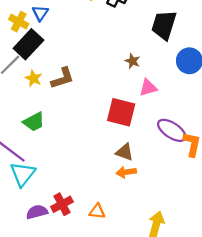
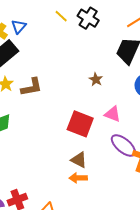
pink triangle: (148, 88) -> (113, 114), moved, turned 30

